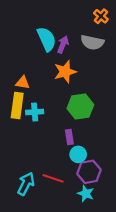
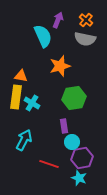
orange cross: (101, 16) -> (86, 20), moved
purple arrow: (63, 45) -> (58, 20), moved
cyan cross: (35, 112) -> (32, 103), turned 35
cyan arrow: (26, 184) -> (24, 140), moved

